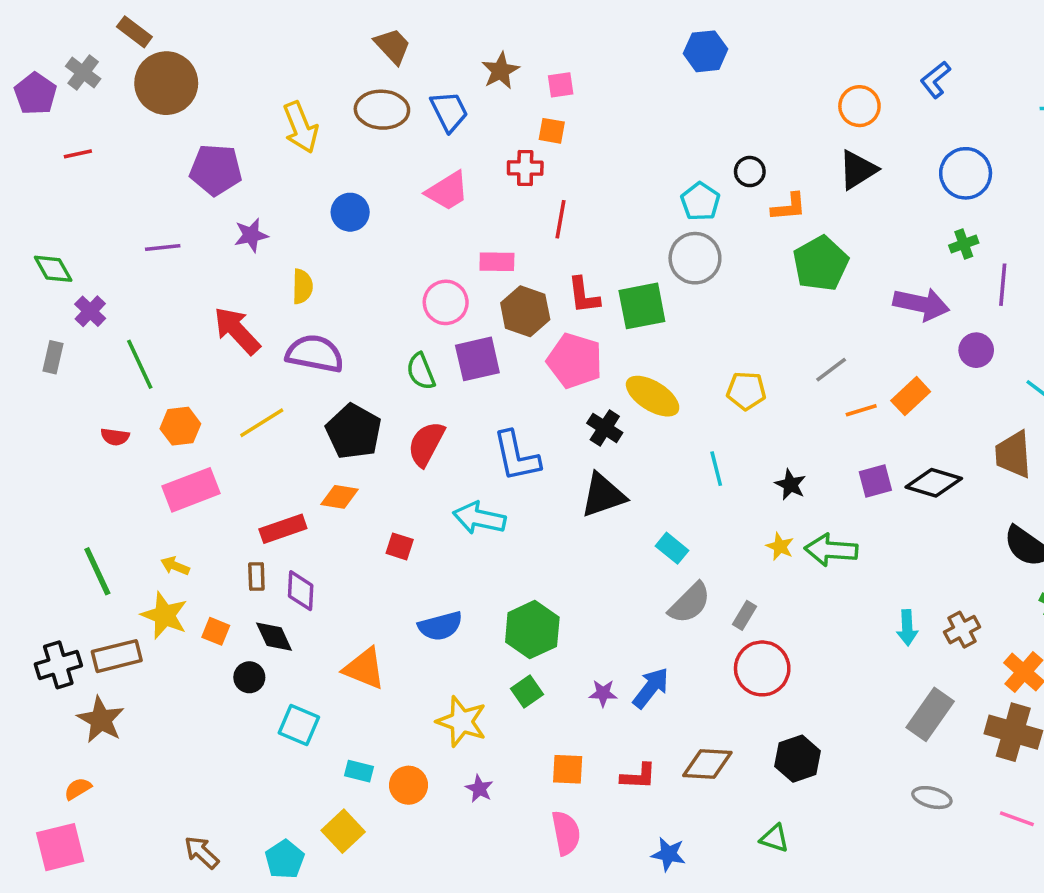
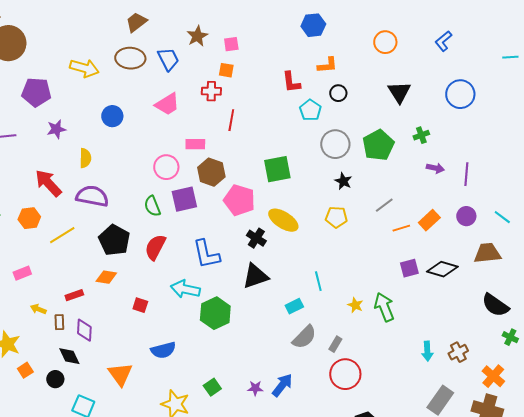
brown trapezoid: (393, 46) -> (136, 22), turned -85
orange circle: (859, 106) -> (385, 42), moved
yellow arrow: (301, 127) -> (84, 68), turned -52
black triangle: (858, 170) -> (399, 92), turned -30
orange L-shape: (789, 207) -> (327, 65), moved
green cross: (964, 244) -> (421, 135), moved
gray circle: (695, 258) -> (335, 144), moved
purple line: (1003, 285) -> (466, 174), moved
red L-shape: (584, 295) -> (291, 82), moved
purple arrow: (921, 304) -> (435, 168), size x0.6
purple circle: (976, 350) -> (466, 216), moved
orange hexagon: (180, 426) -> (29, 218), moved
brown trapezoid: (1013, 454) -> (487, 253), turned 88
cyan line: (716, 469) -> (318, 281), moved
black star: (790, 485) -> (343, 181), moved
pink rectangle: (191, 490) -> (22, 273), size x0.6
red rectangle: (283, 529) -> (74, 295), size x0.7
cyan rectangle: (672, 548) -> (294, 306), turned -66
green arrow: (831, 550) -> (384, 307), turned 64
yellow arrow: (175, 566) -> (38, 309), moved
green hexagon: (532, 630) -> (215, 313), moved
orange square: (216, 631) -> (25, 370), moved, turned 35
orange triangle: (364, 668) -> (120, 374), turned 32

